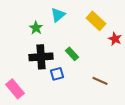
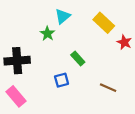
green star: (36, 28) -> (47, 34), moved
black cross: (41, 57) -> (17, 61), moved

